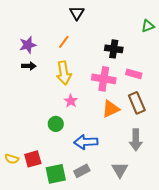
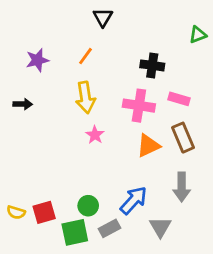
black arrow: (29, 66) -> (23, 104), moved
green circle: (56, 124) -> (88, 206), moved
blue arrow: (86, 142) -> (134, 200), moved, turned 135

